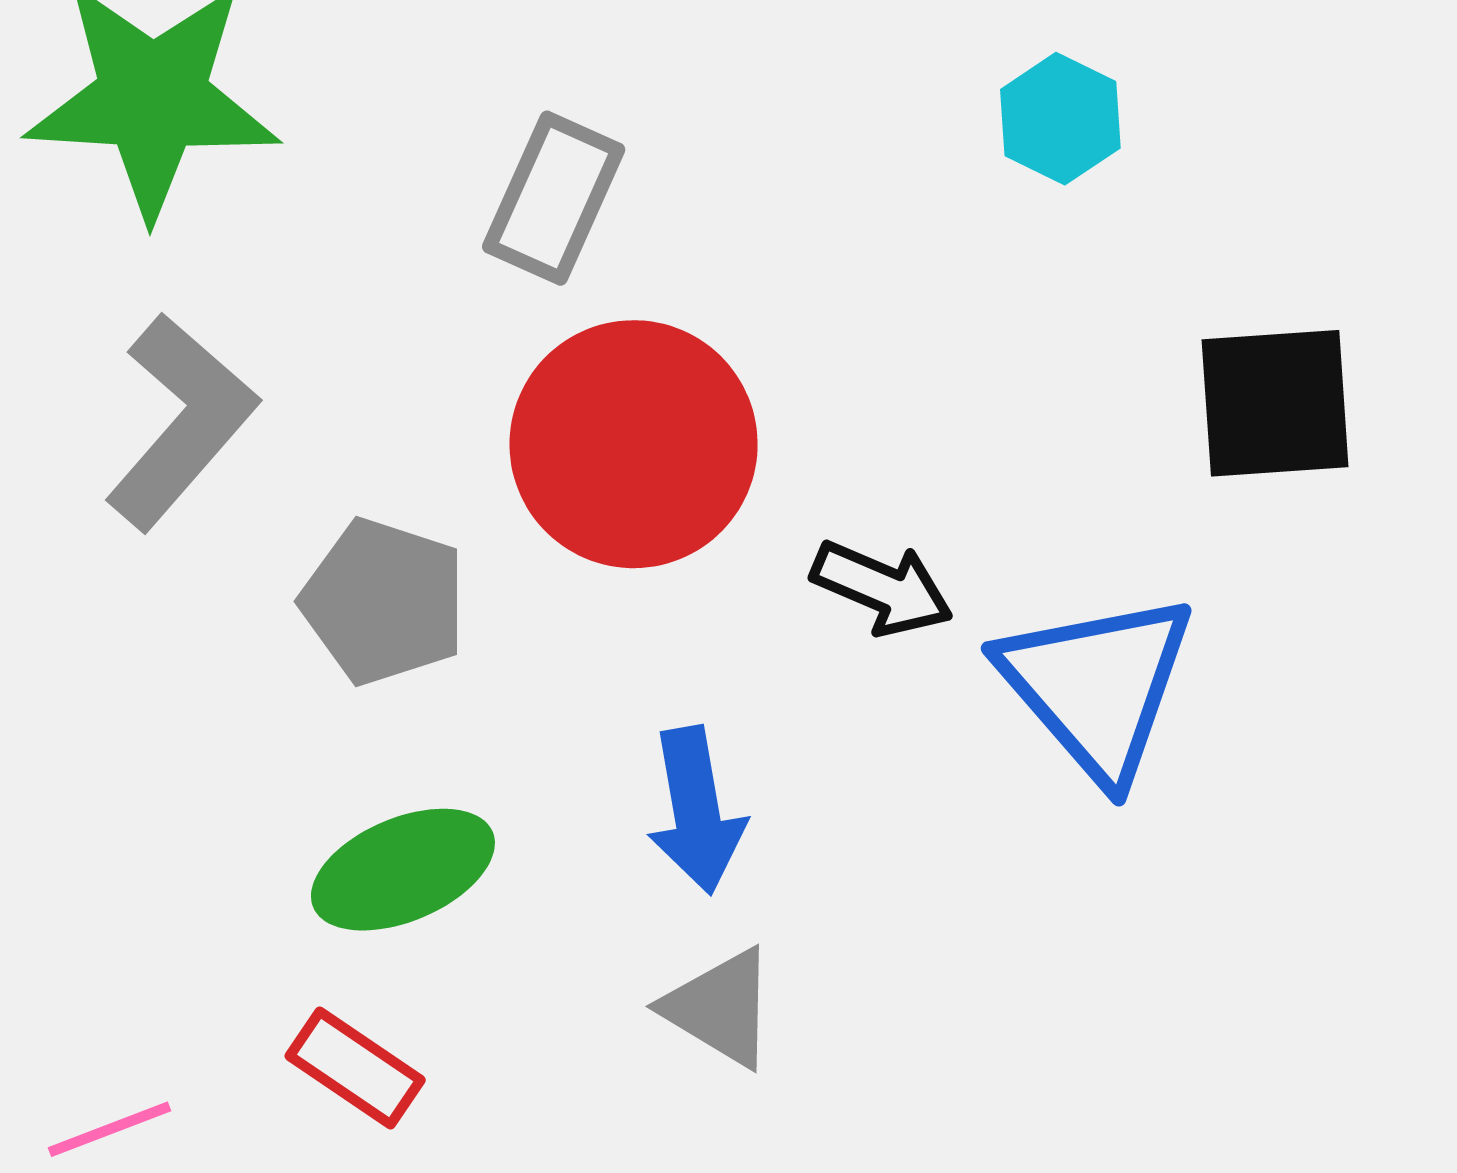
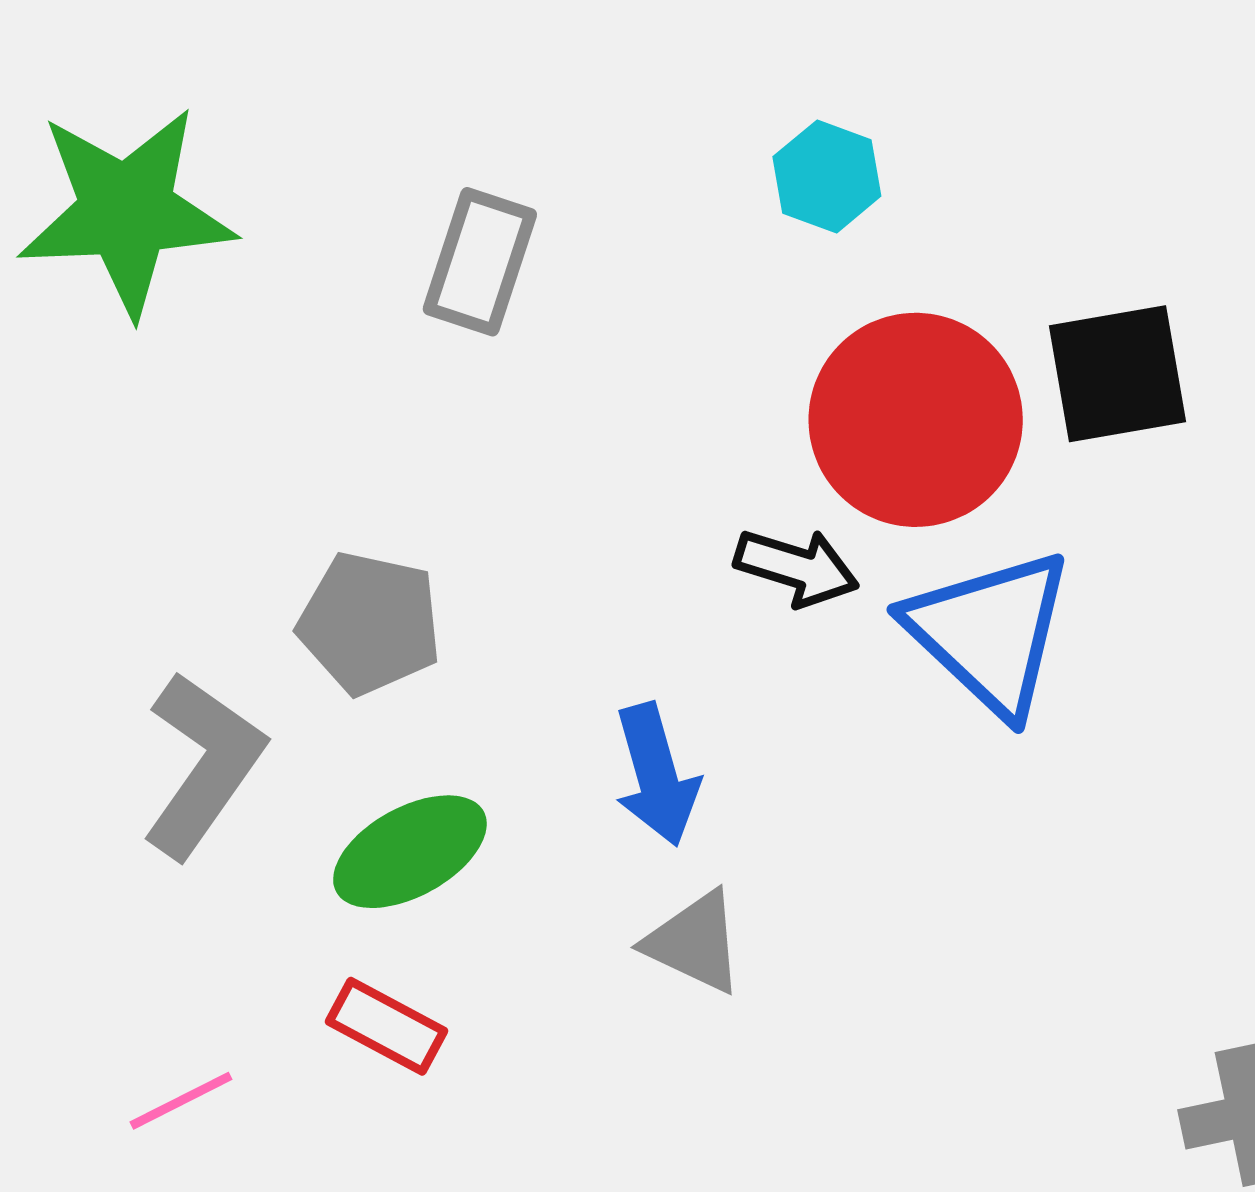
cyan hexagon: (1060, 119) -> (827, 176), moved
gray L-shape: (181, 422) -> (203, 765), moved
red circle: (634, 444) -> (916, 420), moved

